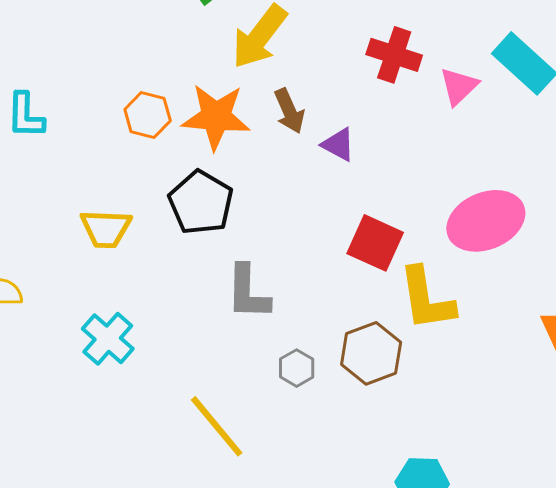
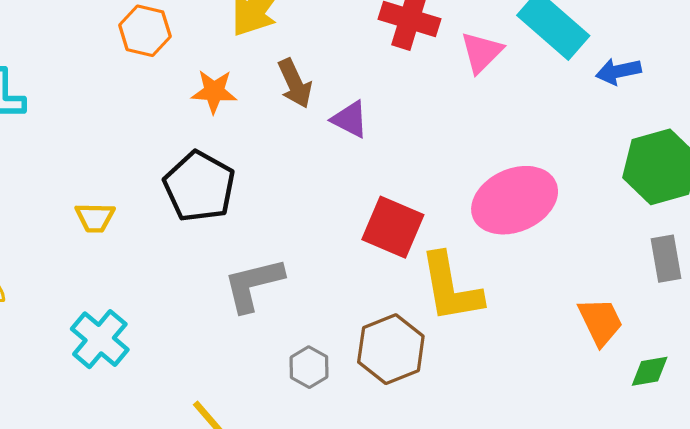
orange hexagon: (148, 115) -> (145, 31), moved
orange star: (216, 117) -> (214, 91), size x0.6
yellow trapezoid: (106, 229) -> (95, 218), size x0.7
gray L-shape: (248, 292) -> (253, 284), turned 76

